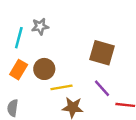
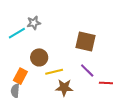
cyan line: (19, 38) -> (17, 33), turned 48
orange rectangle: (19, 70) -> (20, 76), moved

